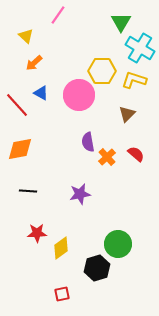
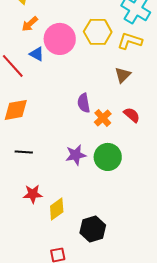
pink circle: (79, 95) -> (60, 39), moved
green circle: (118, 244) -> (108, 157), moved

